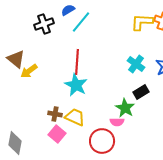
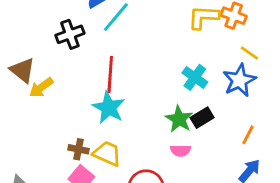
black cross: (44, 24) -> (70, 34), moved
green star: (125, 108) -> (179, 119), moved
pink semicircle: (117, 122) -> (180, 151), moved

